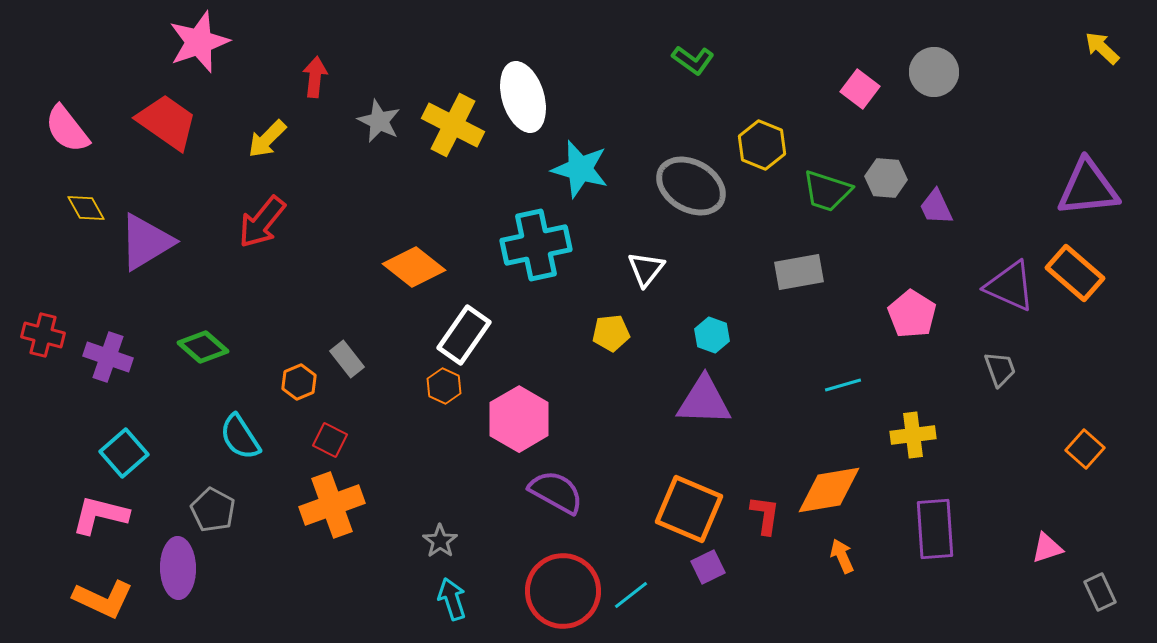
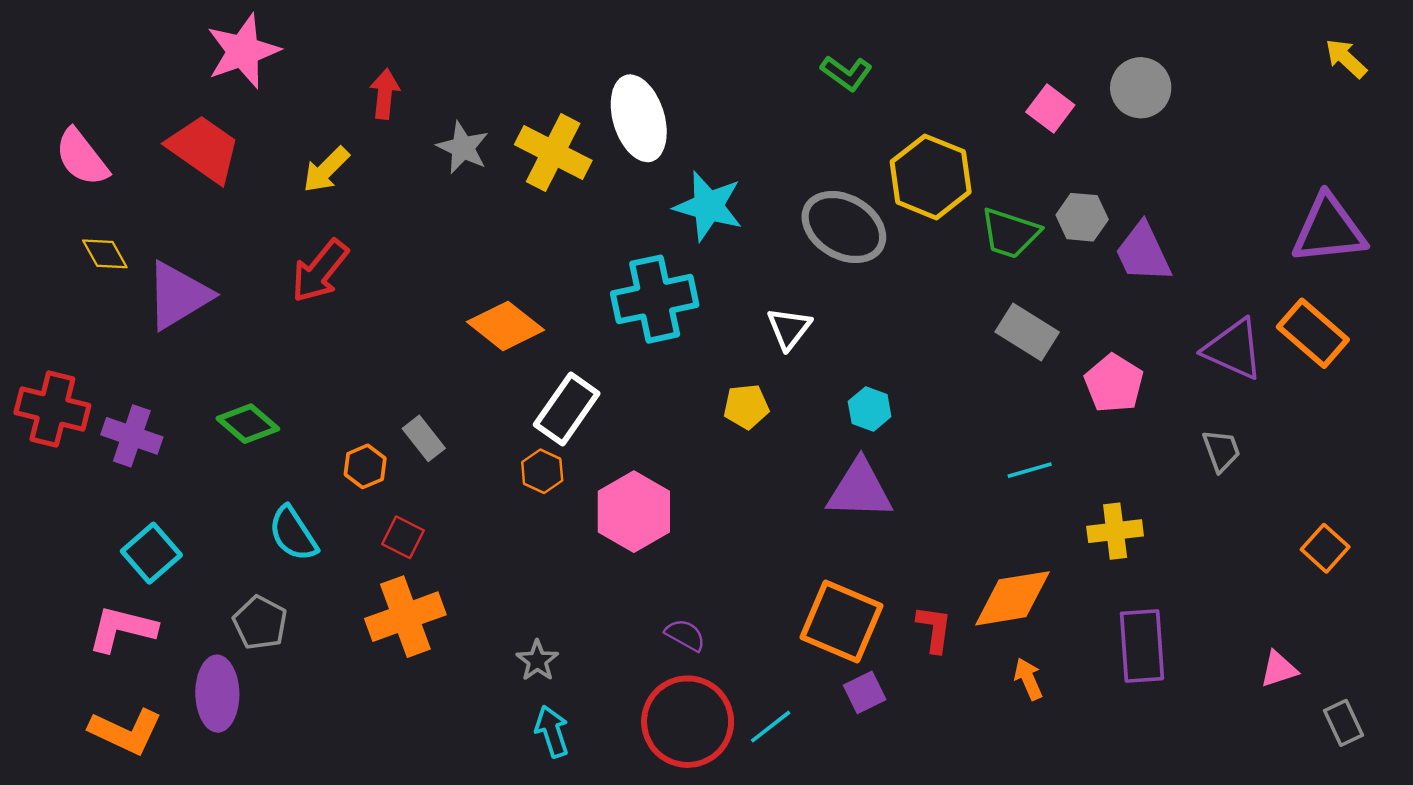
yellow hexagon: (762, 145) -> (931, 177), size x1.4
purple trapezoid: (936, 207) -> (1143, 253), size x1.4
gray rectangle: (799, 272) -> (1027, 332), moved, turned 42
red cross: (43, 335) -> (52, 409), size x1.4
purple semicircle: (556, 492) -> (685, 635), moved, size x0.6

